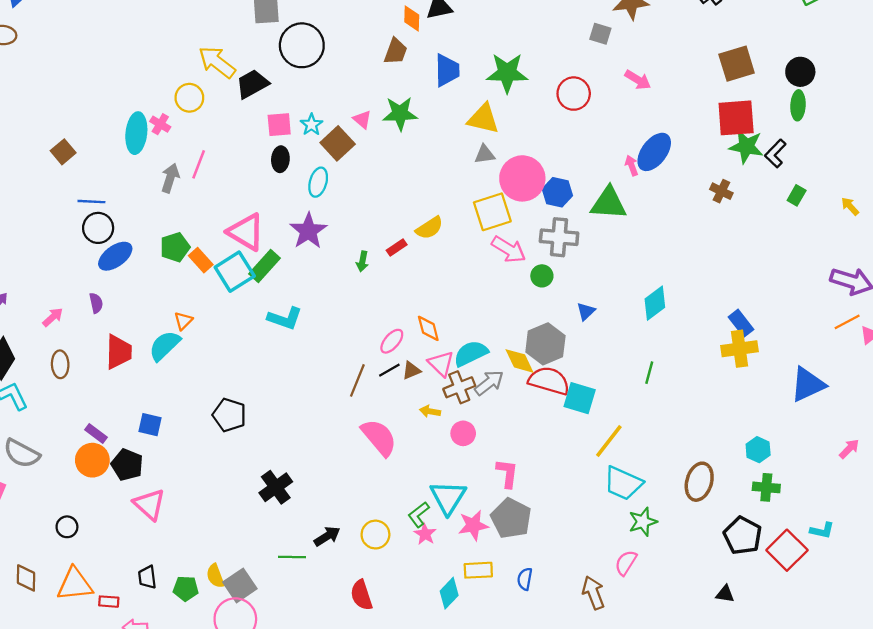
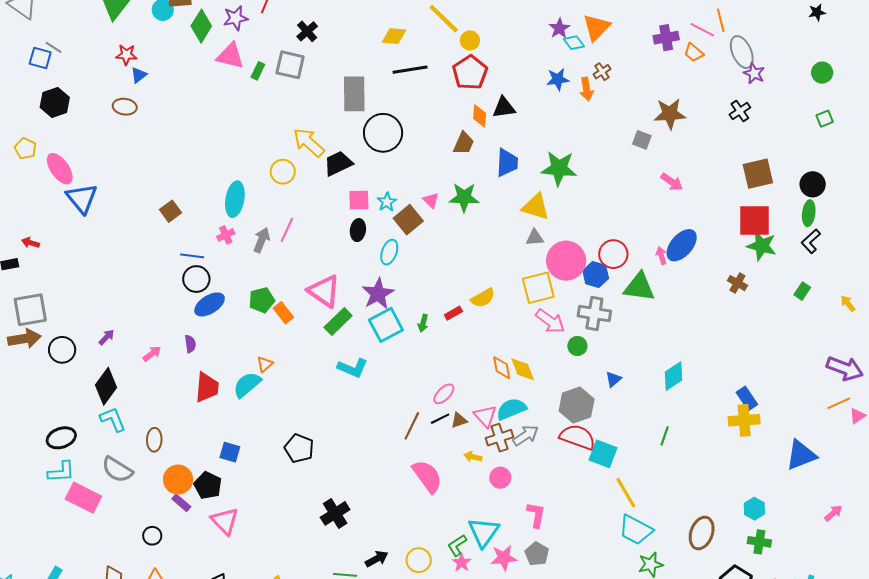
red circle: (574, 94) -> (613, 254), moved
pink cross: (160, 124) -> (226, 235), moved, turned 30
black L-shape: (775, 153) -> (811, 241), moved
cyan square: (235, 272) -> (386, 325), moved
orange diamond: (428, 328) -> (502, 368), moved
yellow diamond: (519, 361) -> (523, 369), moved
brown ellipse: (60, 364) -> (154, 440), moved
purple rectangle: (96, 433) -> (181, 503), moved
yellow line: (609, 441) -> (626, 493), turned -72
gray pentagon: (511, 518) -> (537, 554), size x0.7

